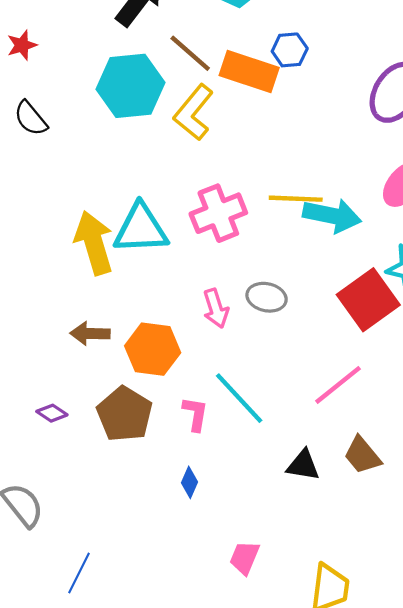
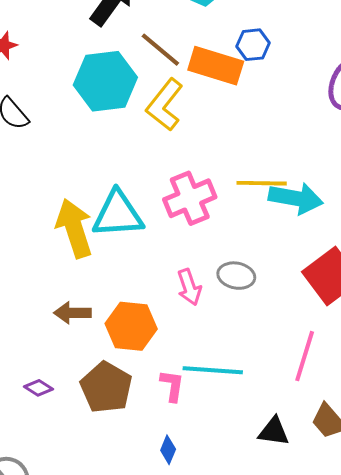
pink line: (338, 385) -> (305, 356), turned -33
cyan line: (239, 398) -> (213, 370), turned -42

